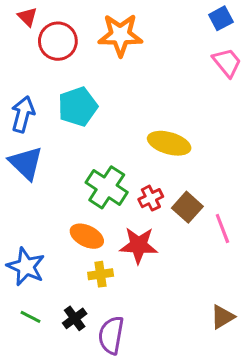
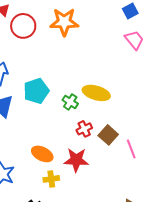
cyan pentagon: (78, 107) -> (36, 91), moved
green cross: (107, 187) -> (70, 102), moved, size x0.6

